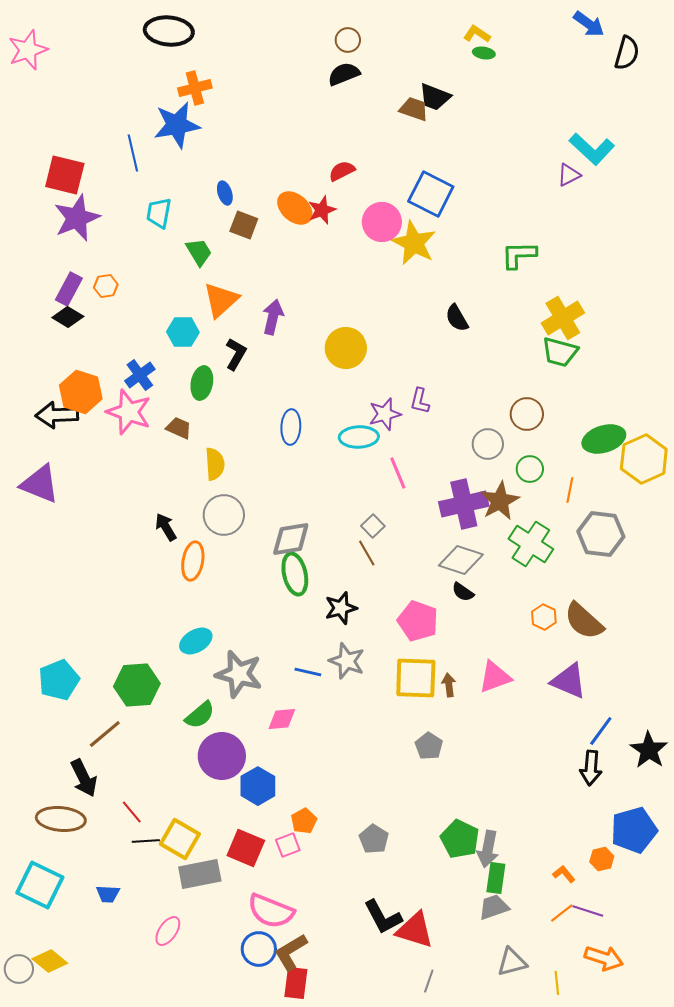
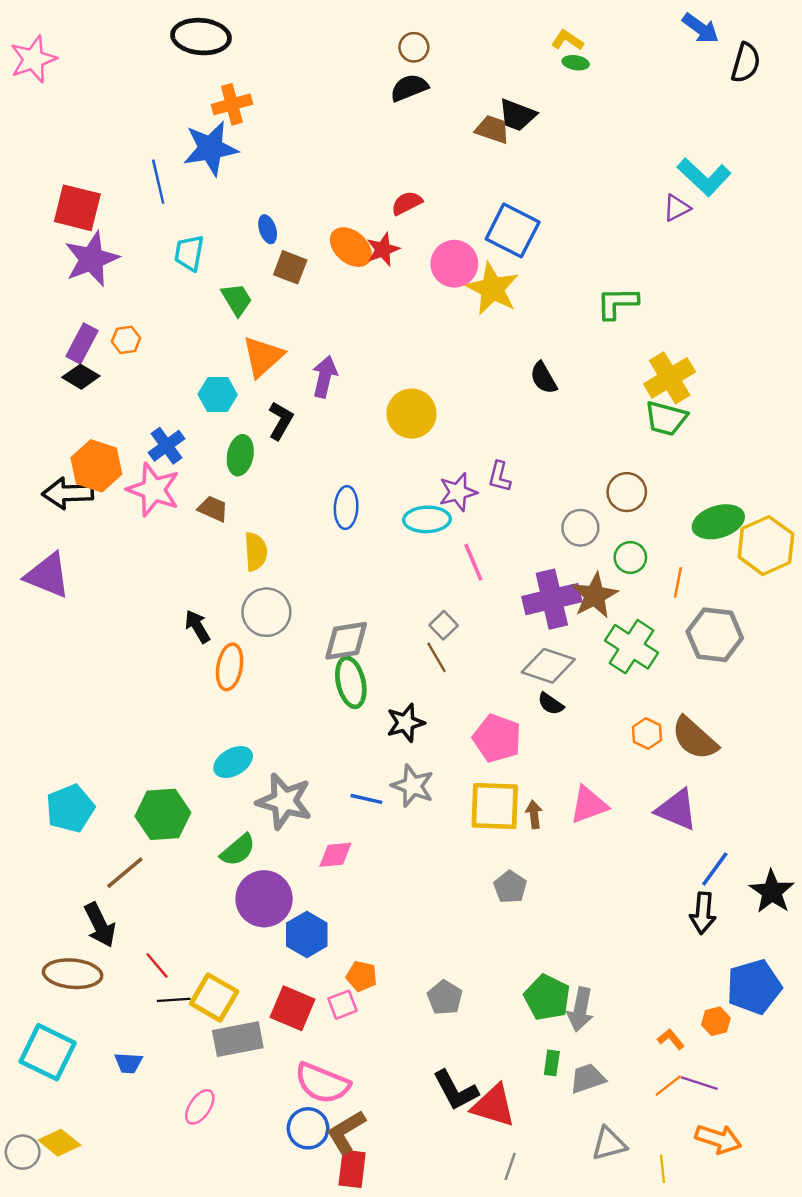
orange pentagon: (304, 821) -> (362, 976), turned -30
green rectangle: (496, 878) -> (552, 1063), moved, size x0.7

